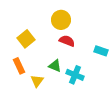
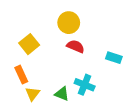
green triangle: (55, 66) -> (62, 94), moved
yellow triangle: (37, 81) -> (33, 94), moved

